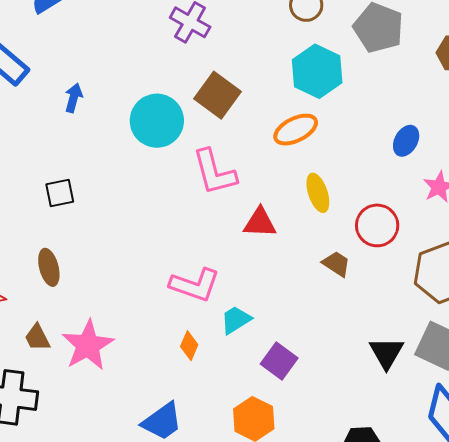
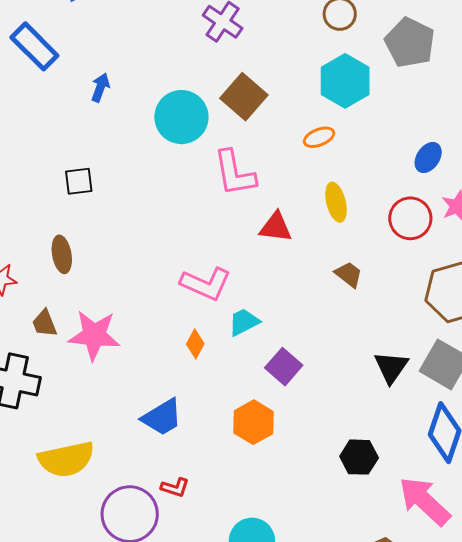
orange ellipse: (296, 130) -> (319, 137), size x0.7
red circle: (377, 225) -> (410, 218), moved
pink star: (88, 345) -> (94, 335), turned 30

